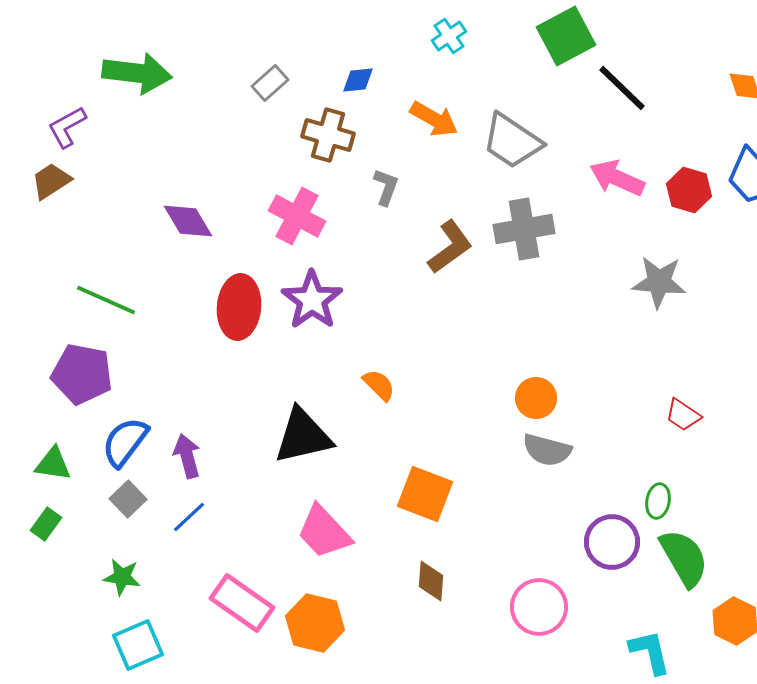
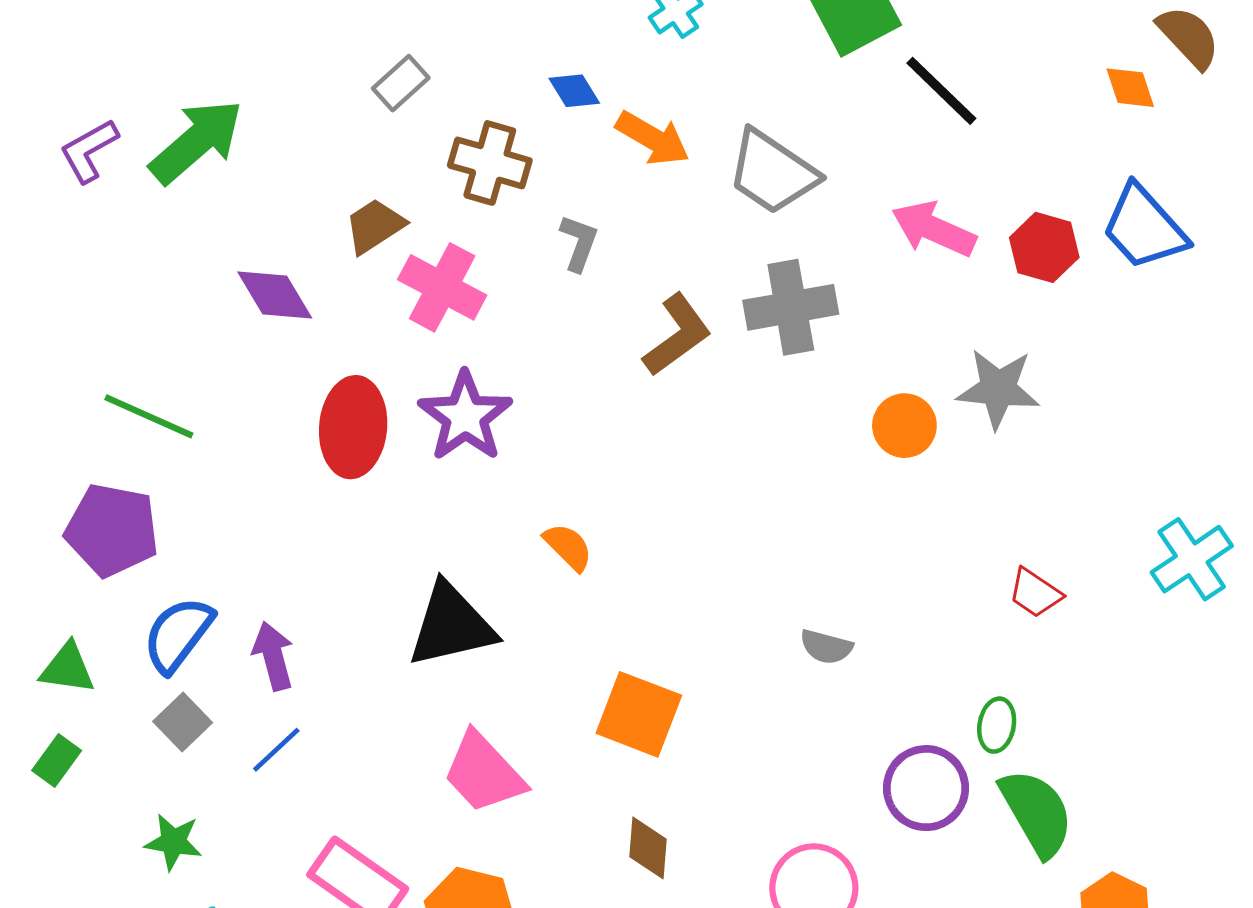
green arrow: (137, 73) -> (196, 141), moved, turned -48
blue diamond: (358, 80) -> (574, 91), moved, turned 64
brown trapezoid: (51, 181) -> (375, 226), moved
orange circle: (536, 398) -> (904, 426), moved
gray semicircle: (547, 450) -> (826, 647), size x0.7

